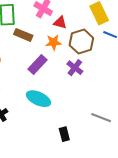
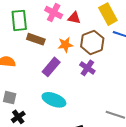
red triangle: (60, 23) -> (74, 18), moved

